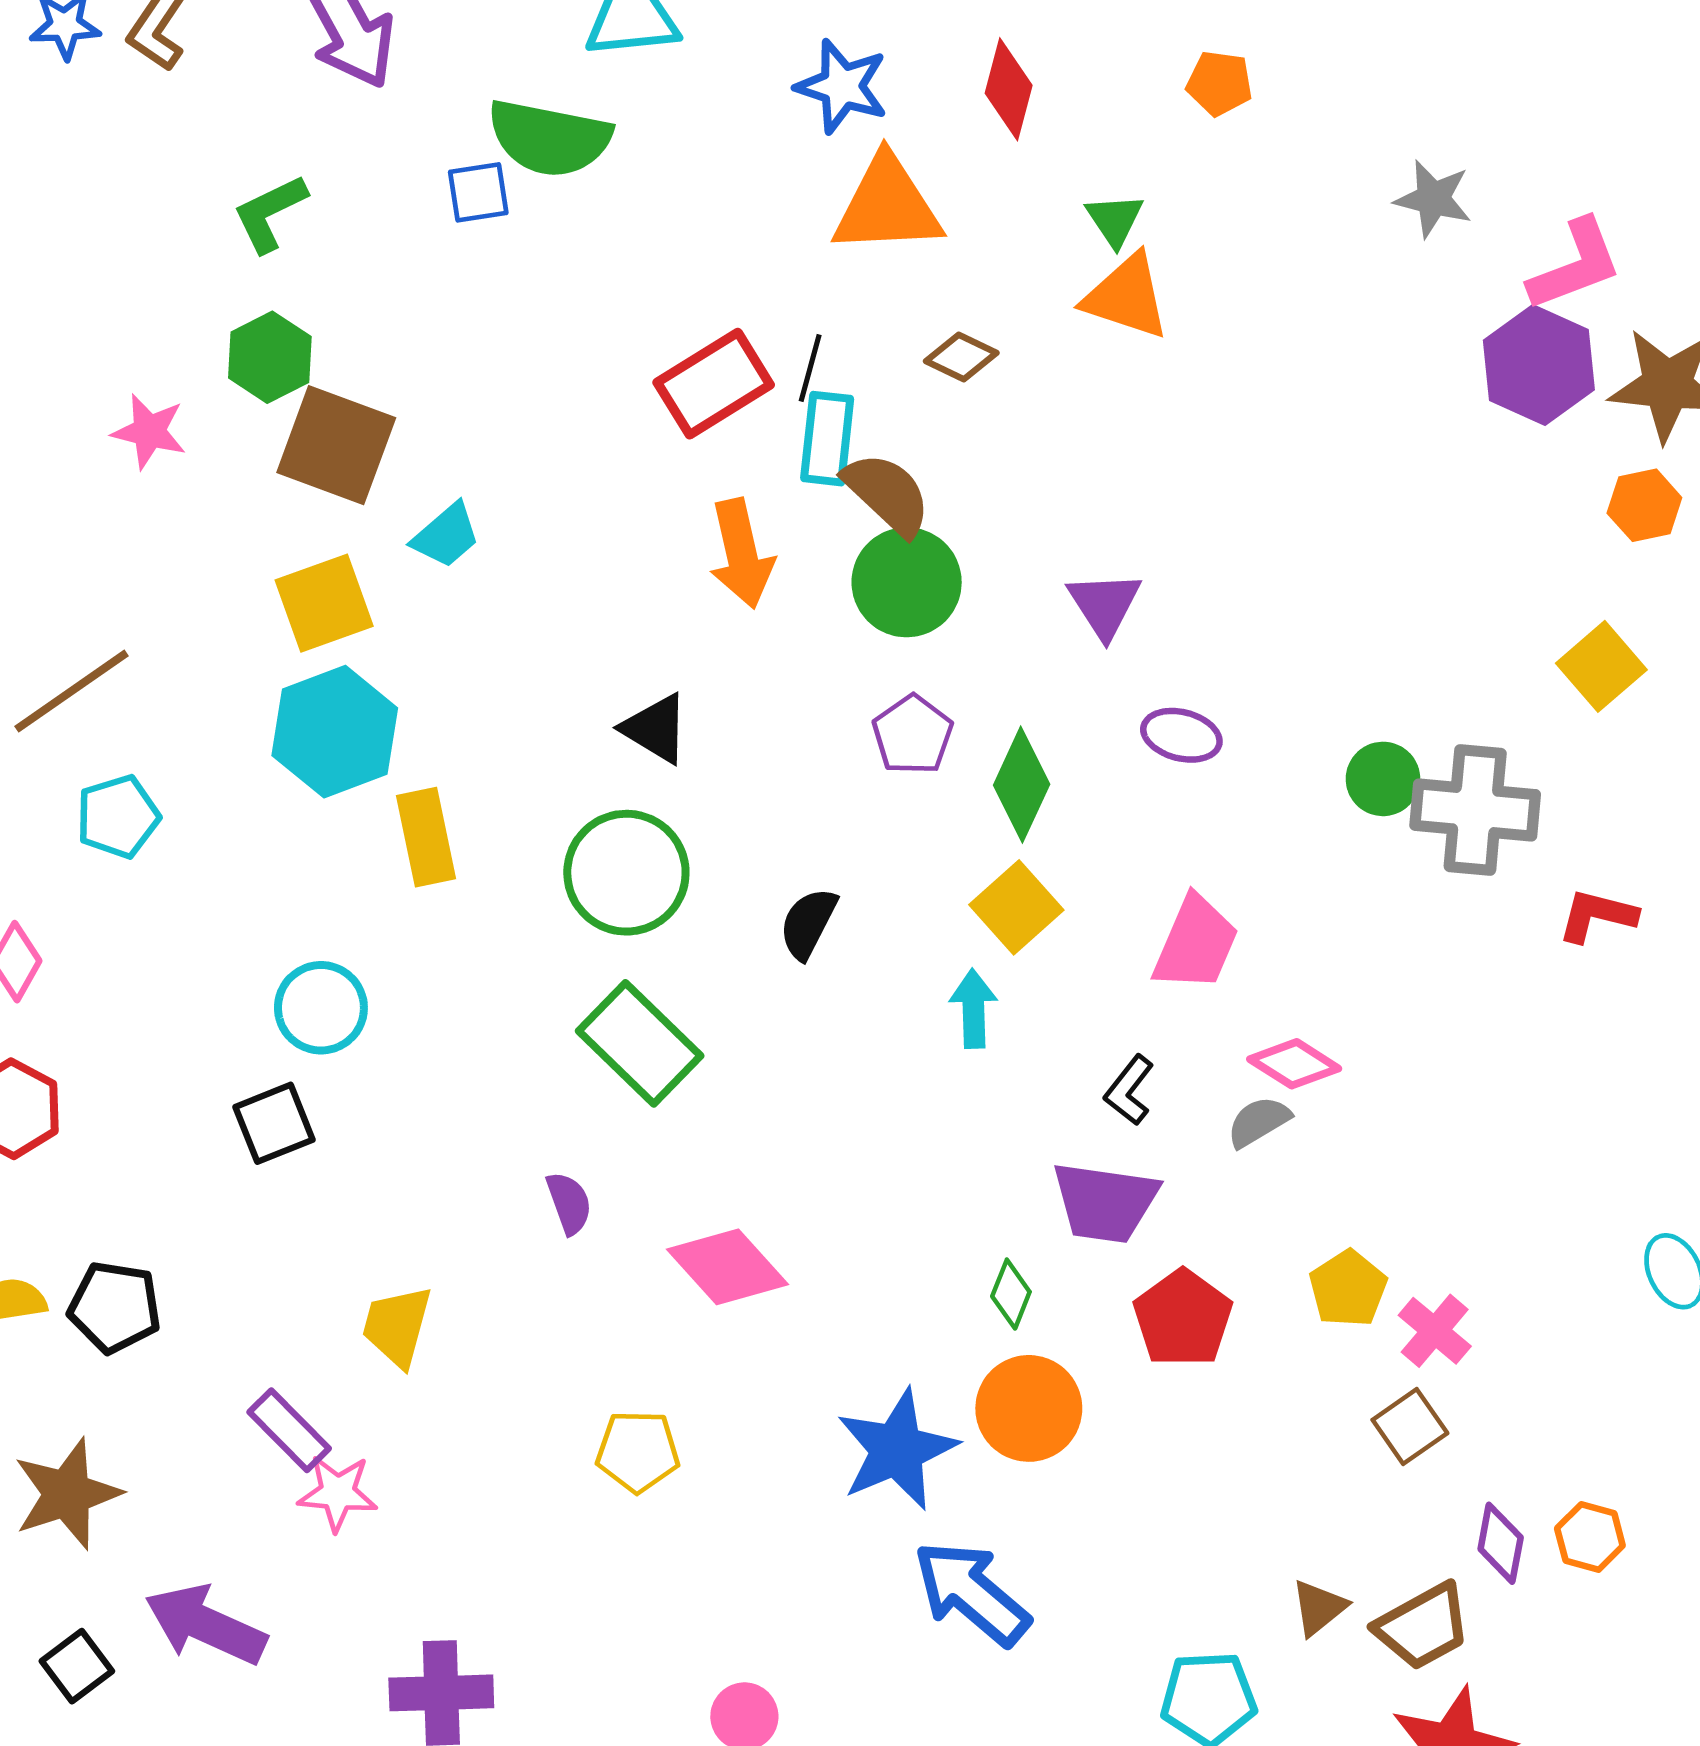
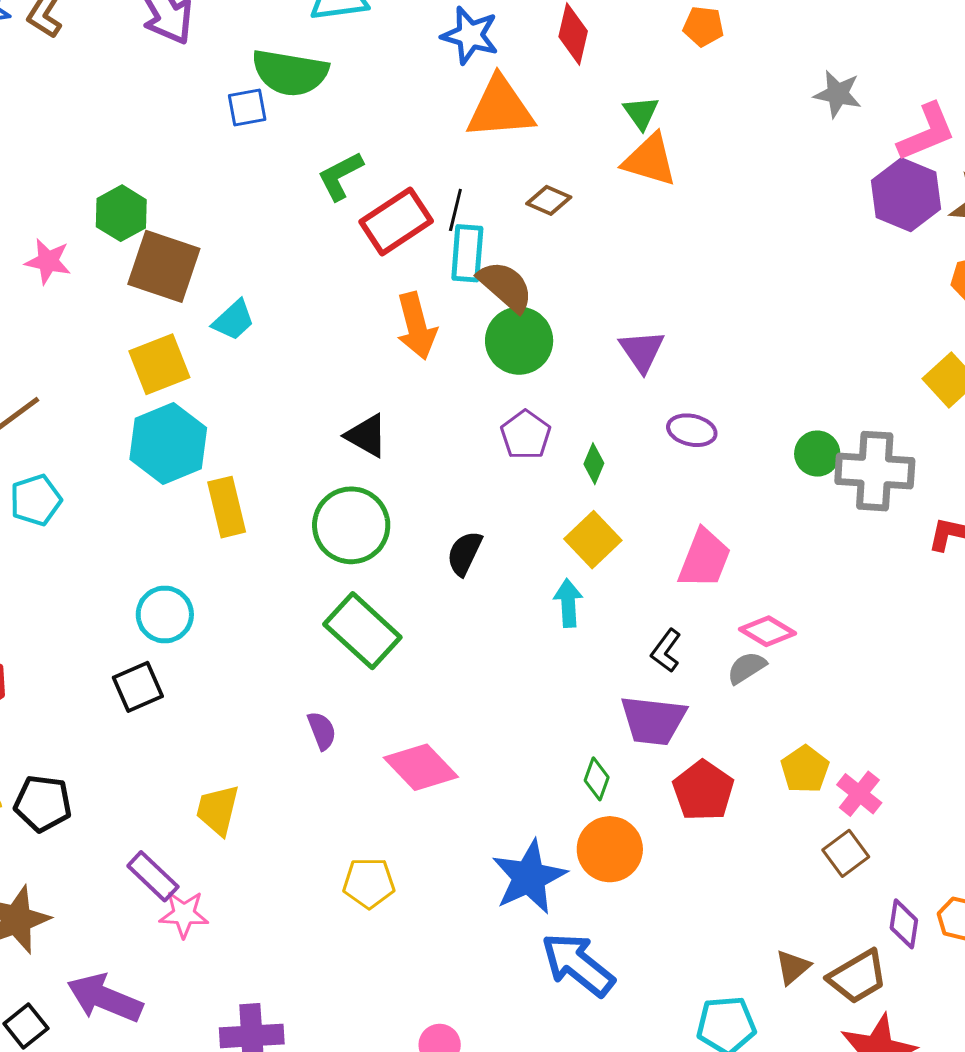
green L-shape: (270, 213) -> (340, 176), moved
green diamond: (1022, 785) -> (594, 464), size x0.6

